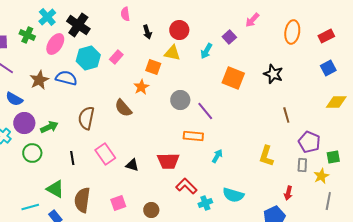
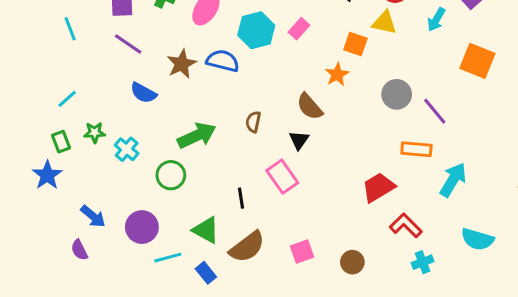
brown semicircle: (86, 118) -> (253, 122), size x0.6
purple circle: (24, 123) -> (142, 227), moved
green arrow: (49, 127) -> (197, 136), size x1.4
cyan arrow: (217, 156) -> (453, 180), size x1.6
black line: (72, 158) -> (241, 198), moved
red trapezoid: (168, 161) -> (378, 187), turned 150
black triangle: (132, 165) -> (299, 140), moved, turned 48
brown semicircle: (82, 200) -> (247, 247), turned -135
cyan cross: (205, 203) -> (423, 262), moved

